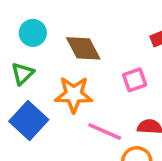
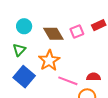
pink square: (135, 80) -> (77, 32), moved
orange star: (74, 95) -> (49, 60), turned -30

